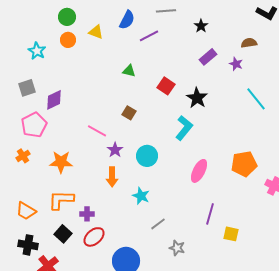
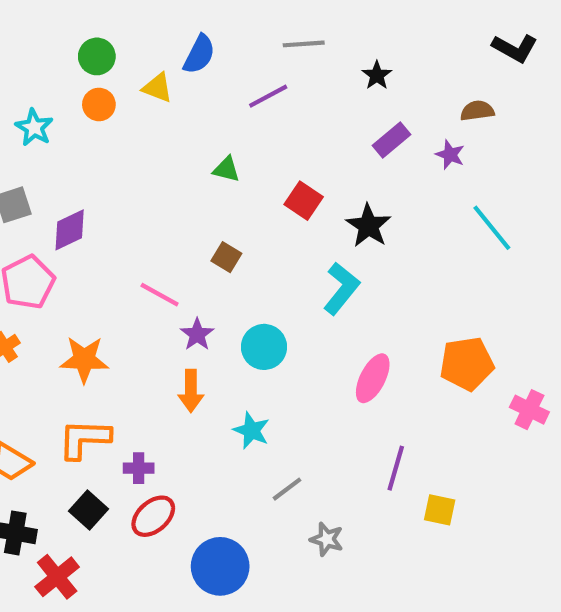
blue semicircle: (127, 20) -> (199, 54), moved

